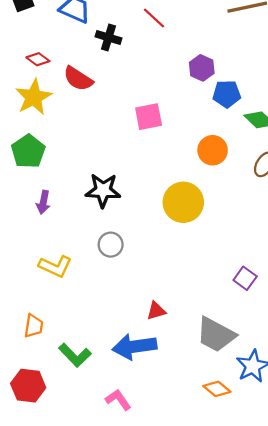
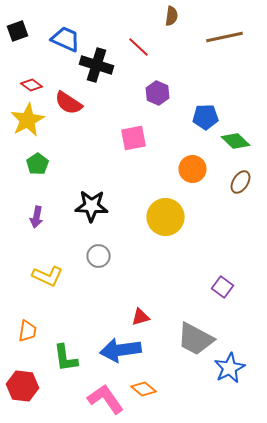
black cross: (108, 37) -> (96, 65), size x1.4
purple hexagon: (202, 68) -> (158, 93), moved
green pentagon: (28, 151) -> (38, 164), moved, size x0.7
green L-shape: (75, 355) -> (66, 358), turned 36
orange diamond: (217, 389) -> (144, 389), moved
pink L-shape: (118, 400) -> (106, 399), size x1.5

